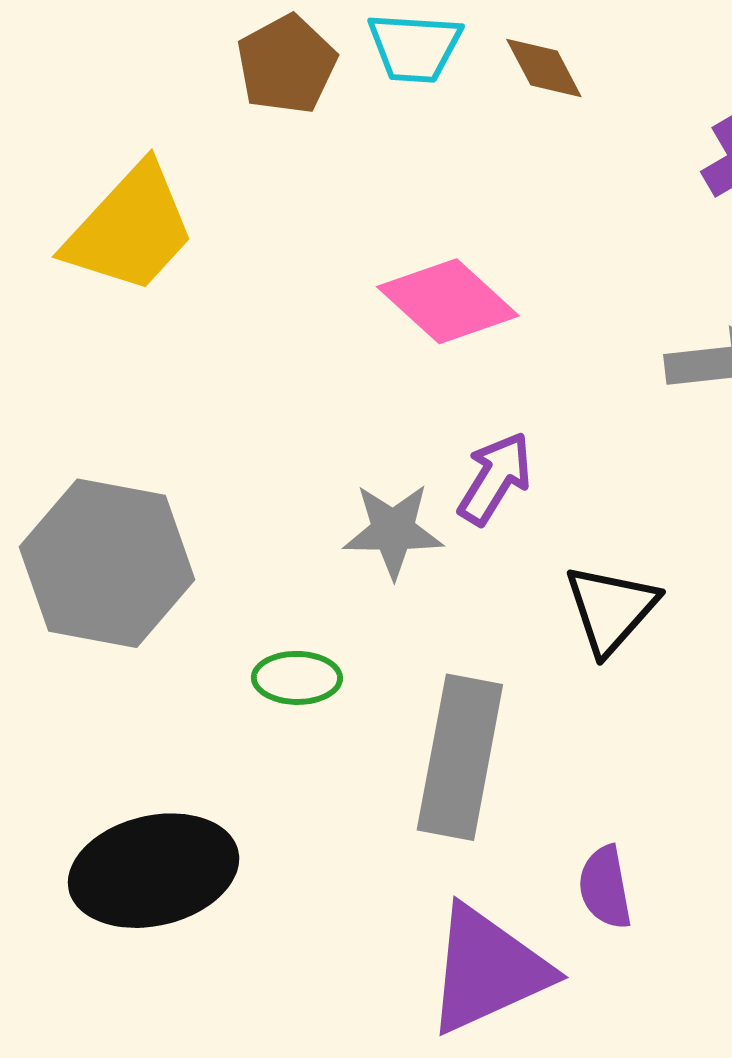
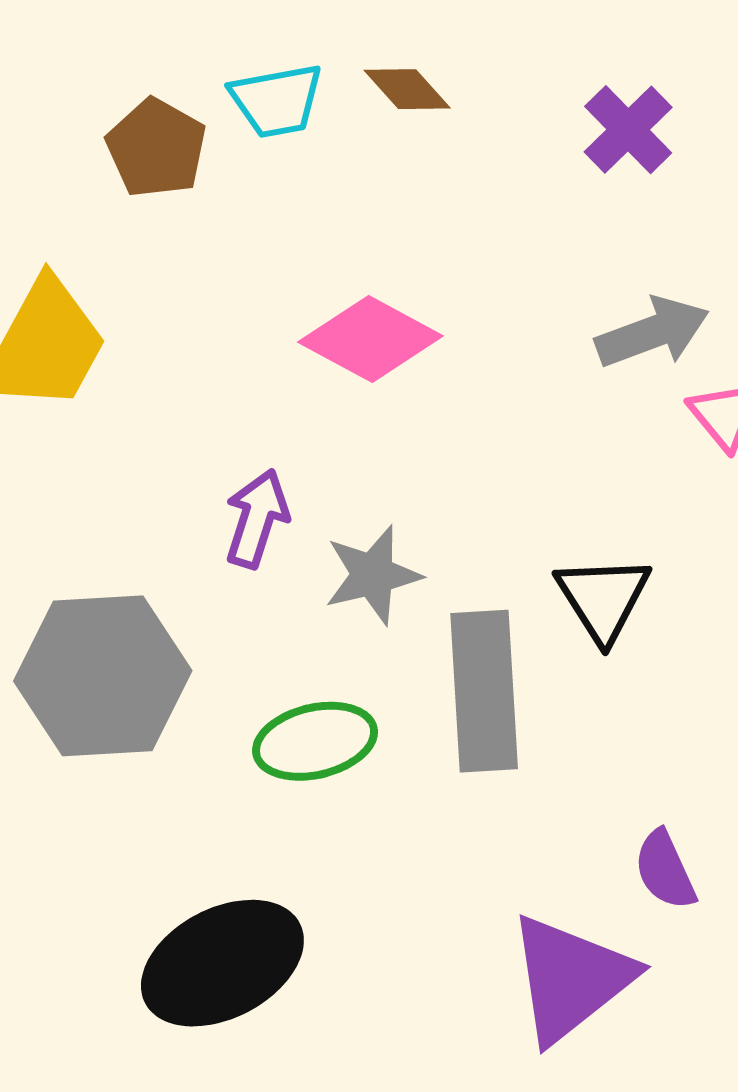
purple arrow: (495, 478) -> (257, 519), moved
green ellipse: (297, 678) -> (315, 741), size x1.4
gray rectangle: (460, 757) -> (484, 691), moved

